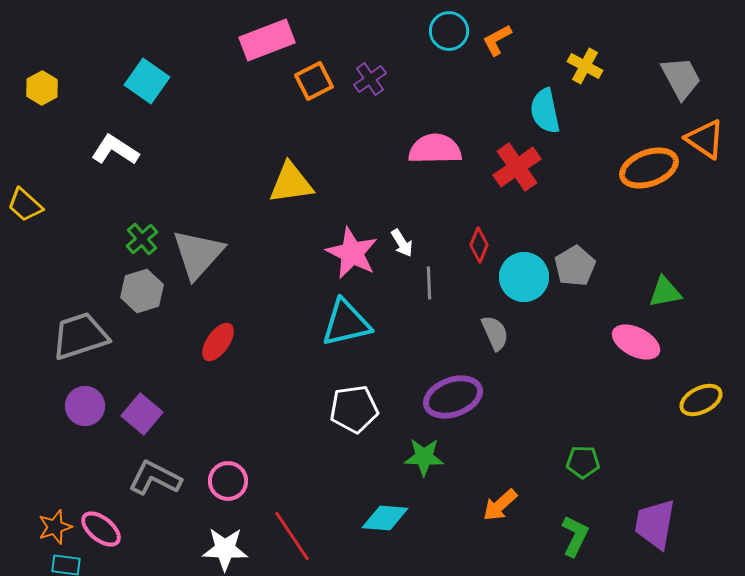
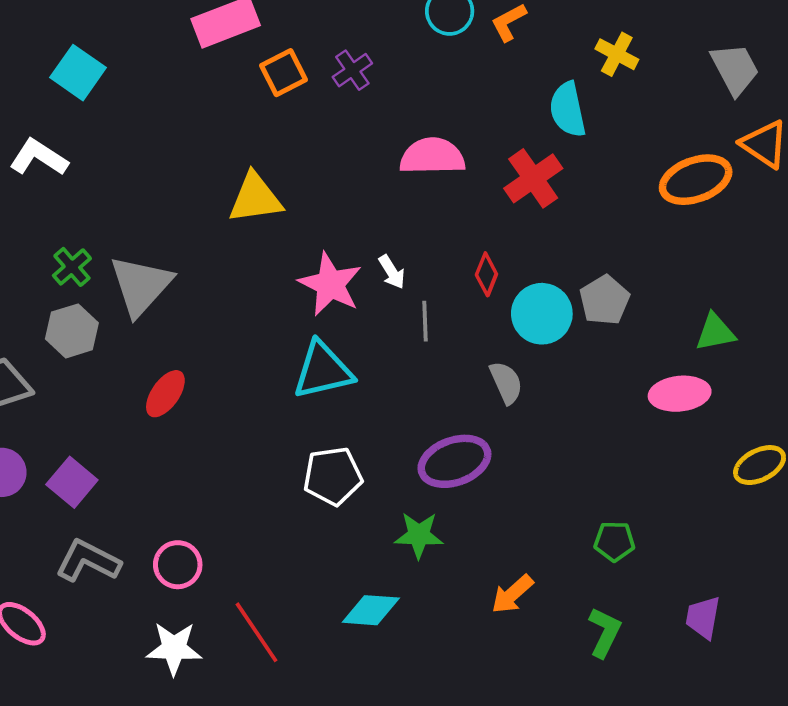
pink ellipse: (636, 342) -> (680, 394), turned -33
purple trapezoid: (655, 524) -> (703, 618), size x0.7

